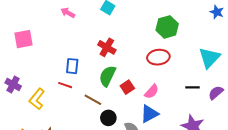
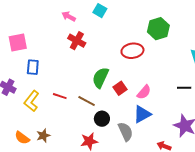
pink arrow: (68, 13) -> (69, 16), moved
red cross: (107, 47) -> (77, 41), moved
red ellipse: (158, 57) -> (132, 51), moved
blue rectangle: (72, 66) -> (33, 67), moved
red line: (65, 85) -> (60, 96), moved

